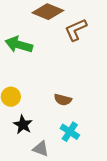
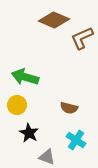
green arrow: (19, 45) -> (25, 77), moved

